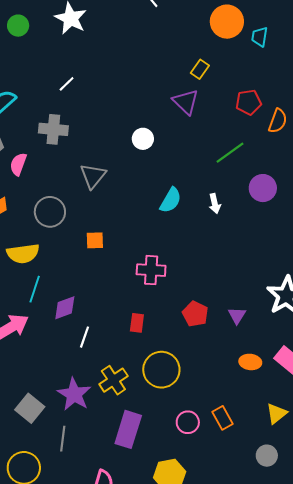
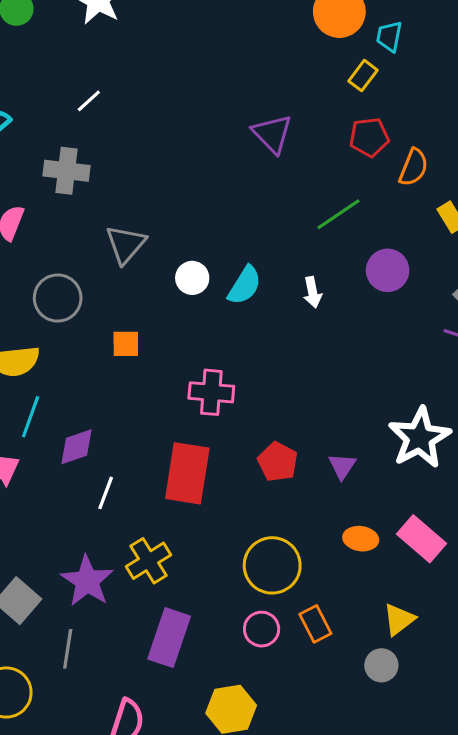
yellow rectangle: (200, 69) -> (363, 76), moved
white circle: (143, 139) -> (192, 278), moved
red rectangle: (137, 323) -> (187, 473), size x2.0
yellow circle: (161, 370) -> (272, 565), moved
gray circle: (267, 456) -> (381, 665), moved

